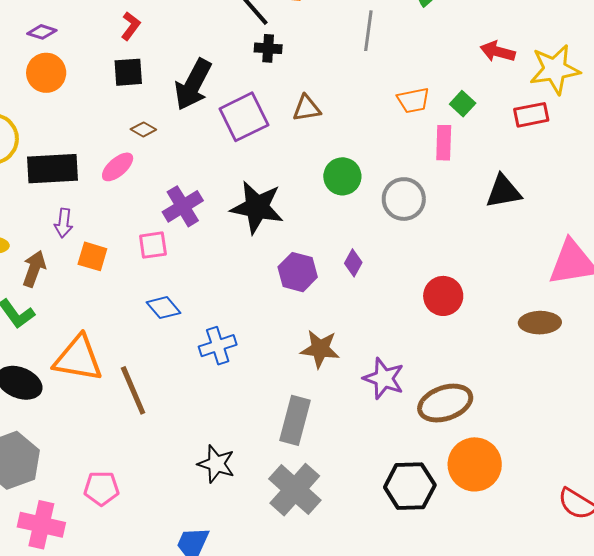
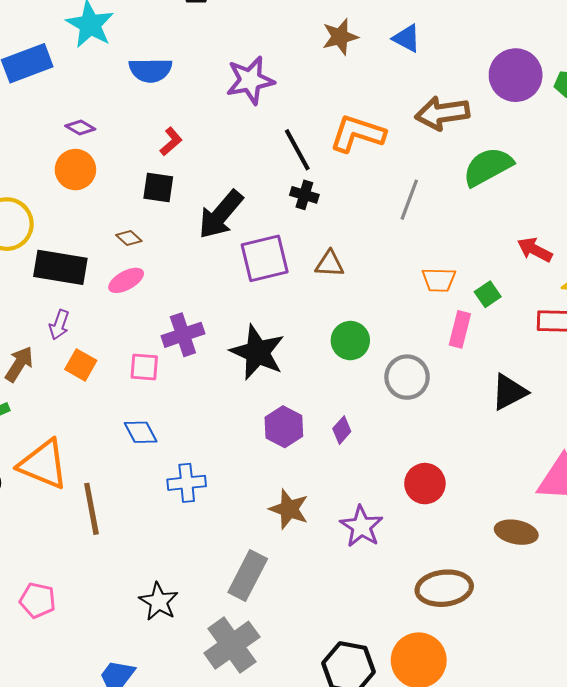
brown diamond: (143, 129) -> (129, 238), moved
black triangle: (503, 191) -> (509, 392), turned -30
purple star: (384, 378) -> (361, 526), moved
brown ellipse: (445, 403) -> (444, 588), moved

